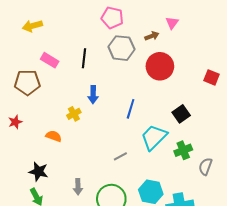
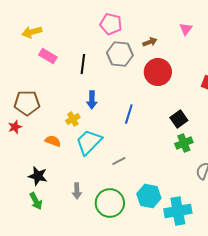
pink triangle: (172, 23) -> (186, 29), moved
pink rectangle: (50, 60) -> (48, 56), moved
brown pentagon: (27, 82) -> (27, 103), moved
cyan trapezoid: (154, 137) -> (89, 142), moved
green cross: (183, 150) -> (184, 143), moved

